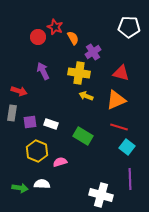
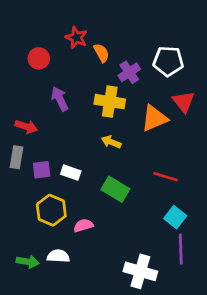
white pentagon: (129, 27) -> (168, 61), moved
red circle: (38, 37) -> (39, 58), moved
red triangle: (121, 73) -> (184, 102), moved, turned 36
yellow arrow: (86, 96) -> (111, 142), moved
orange triangle: (116, 100) -> (154, 118), moved
cyan square: (127, 147) -> (175, 217), moved

